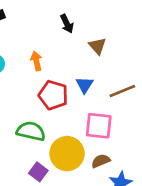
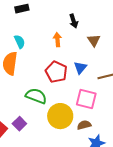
orange arrow: (36, 61) -> (57, 40), moved
purple square: (38, 172) -> (19, 124), moved

